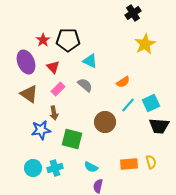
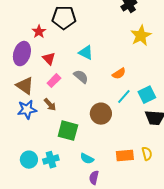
black pentagon: (68, 40) -> (64, 18), moved
purple ellipse: (26, 62) -> (22, 54), turned 40
brown arrow: (54, 113) -> (50, 105), turned -32
blue star: (41, 130) -> (27, 110), moved

